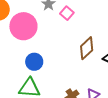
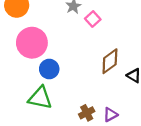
pink circle: (23, 26) -> (32, 43), moved

